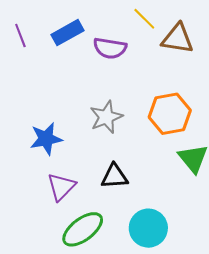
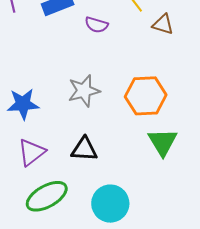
brown triangle: (178, 39) -> (163, 24), size x0.7
purple semicircle: (110, 48) -> (96, 25), size x0.7

